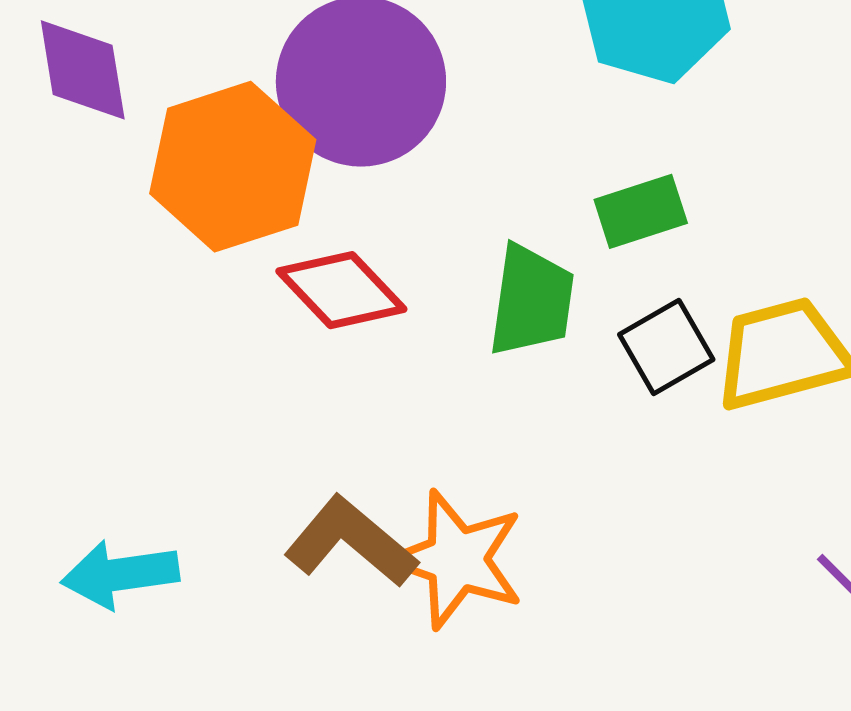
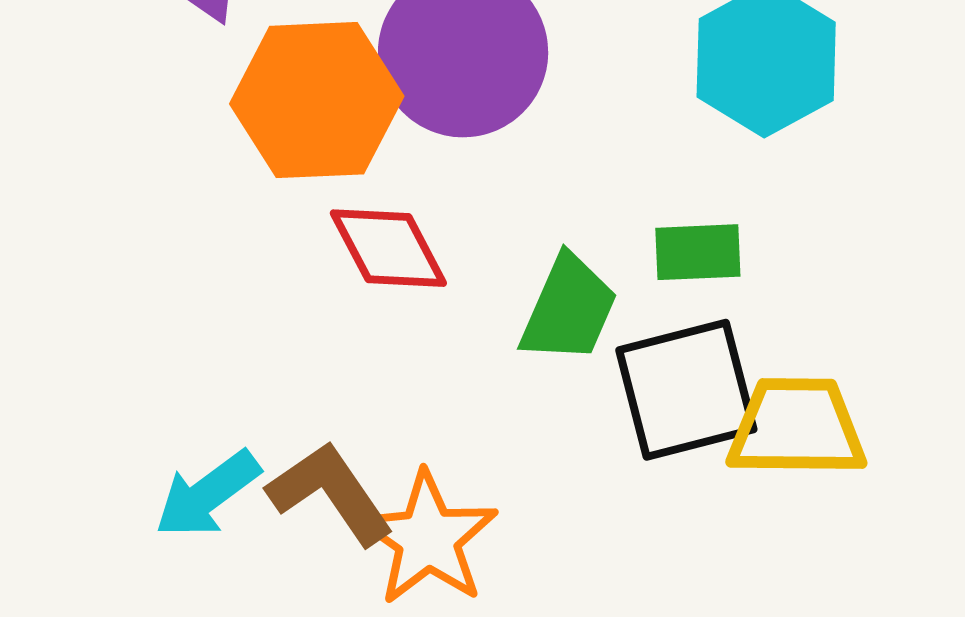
black square: (666, 347) -> (686, 390), size x1.6
cyan arrow: (120, 574) -> (207, 494), moved, turned -44

